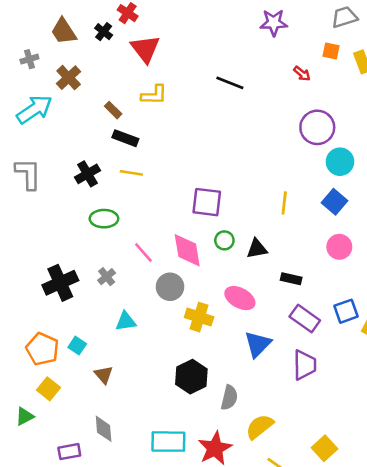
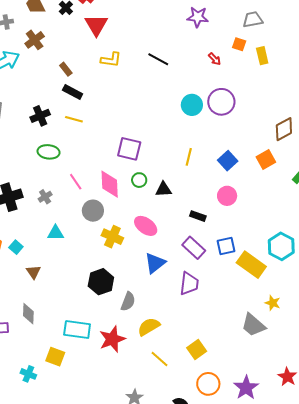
yellow L-shape: (154, 95) -> (111, 60), moved
cyan circle: (340, 162) -> (192, 105), moved
black rectangle: (291, 279) -> (198, 216), moved

